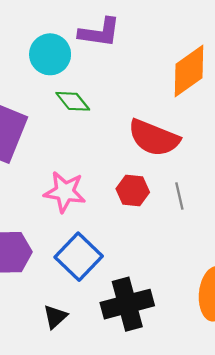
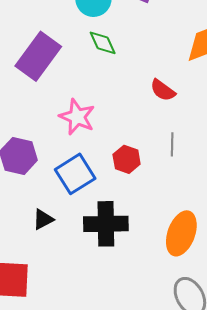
red semicircle: (154, 138) -> (163, 90), size x0.6
red hexagon: (133, 190) -> (127, 159), moved

